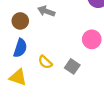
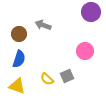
yellow semicircle: (45, 62) -> (47, 79), moved
gray square: (72, 66) -> (67, 76), turned 32

